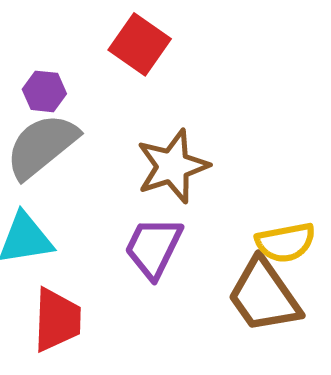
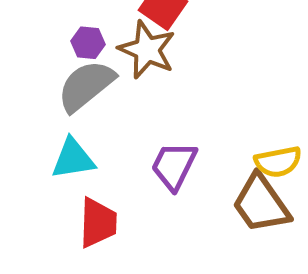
brown star: (173, 166) -> (147, 50), moved, turned -30

